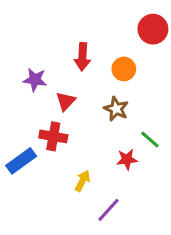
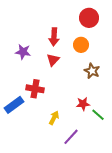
red circle: (153, 29) -> (89, 18), moved
red triangle: (66, 101) -> (53, 60), moved
brown star: (116, 109) -> (92, 71), moved
green line: (150, 139) -> (98, 115), moved

